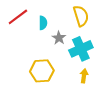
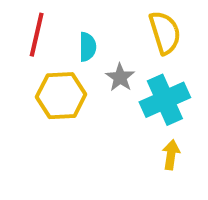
red line: (18, 17) -> (37, 35), turned -40
yellow hexagon: (42, 71) -> (61, 96), moved

